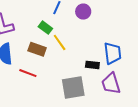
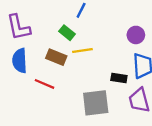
purple circle: (83, 12) -> (136, 35), moved
yellow line: (60, 42) -> (82, 51), turned -66

